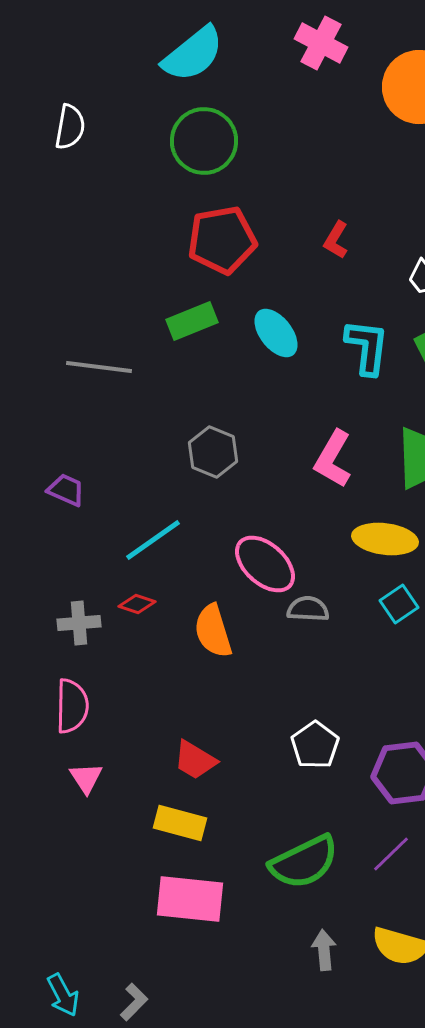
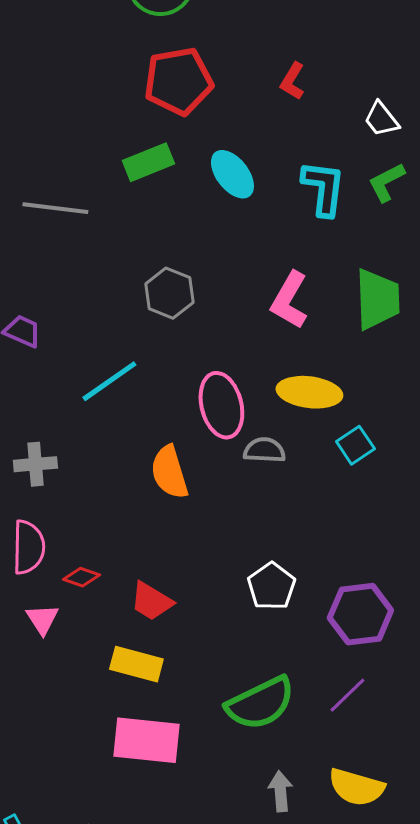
yellow ellipse: (385, 539) -> (309, 392), moved
pink ellipse: (265, 564) -> (221, 405), turned 34
red diamond: (137, 604) -> (81, 577), moved

